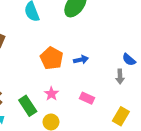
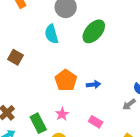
gray arrow: (120, 77) -> (129, 104), turned 48

